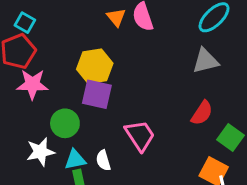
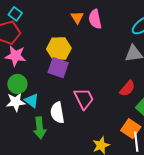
green circle: (65, 123) -> (17, 84), moved
cyan triangle: (75, 160) -> (32, 101), moved, turned 42
white semicircle: (103, 160) -> (57, 113), size x1.5

